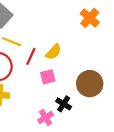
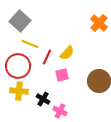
black cross: (64, 104) -> (43, 99), moved
pink cross: (46, 118) -> (60, 111), turned -32

